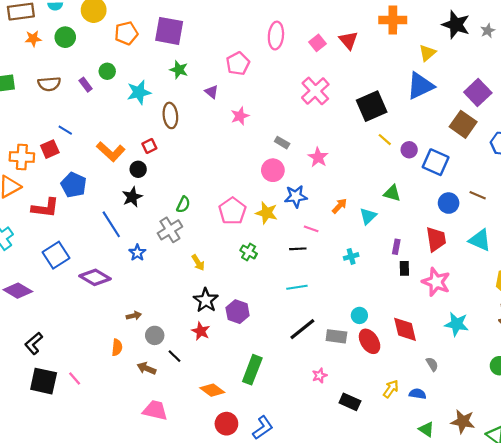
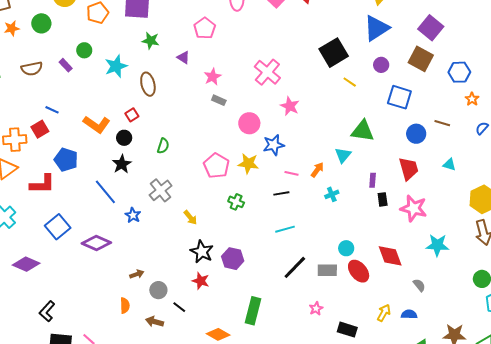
pink cross: (315, 91) -> (267, 72), moved
gray rectangle: (282, 143) -> (219, 100), moved
purple circle: (409, 150) -> (381, 65), moved
green triangle: (392, 193) -> (363, 131), size x1.4
green semicircle: (183, 205) -> (163, 146), moved
orange arrow: (339, 206) -> (317, 170), moved
cyan triangle: (480, 240) -> (449, 165), size x0.6

